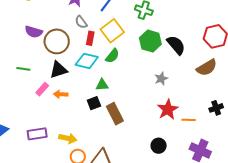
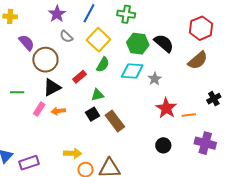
purple semicircle: (34, 32) -> (27, 43), moved, turned -138
red rectangle: (90, 38) -> (79, 77), moved, turned 48
cyan diamond: (87, 61) -> (132, 71), moved
purple rectangle: (37, 134) -> (29, 163), moved

